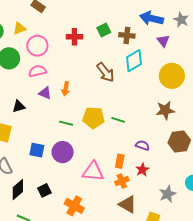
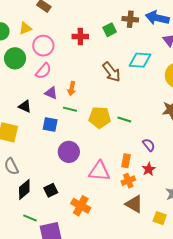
brown cross: (127, 35) -> (130, 19), moved
cyan diamond: (134, 61) -> (140, 60), turned 35
pink semicircle: (37, 71) -> (43, 71), turned 144
black triangle: (19, 106) -> (25, 106), turned 40
green line: (66, 123) -> (70, 109), moved
purple semicircle: (142, 145) -> (149, 145), turned 32
blue square: (37, 150) -> (50, 125), moved

